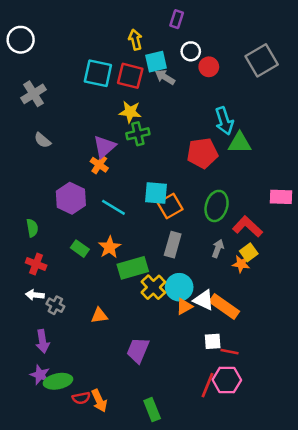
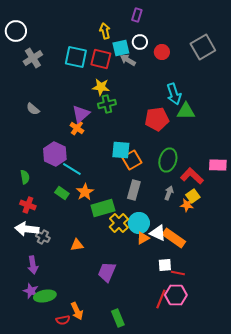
white circle: (191, 51) -> (140, 42), moved
gray cross: (34, 94) -> (33, 58), moved
pink rectangle: (281, 197) -> (218, 165), moved
cyan line: (113, 207) -> (72, 169), moved
white arrow: (35, 295) -> (27, 229), size x1.6
red semicircle: (81, 398) -> (63, 320), moved

